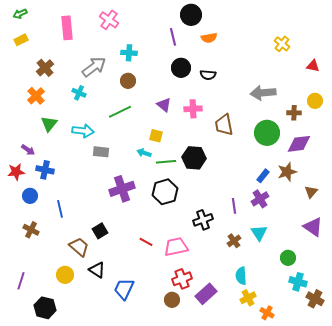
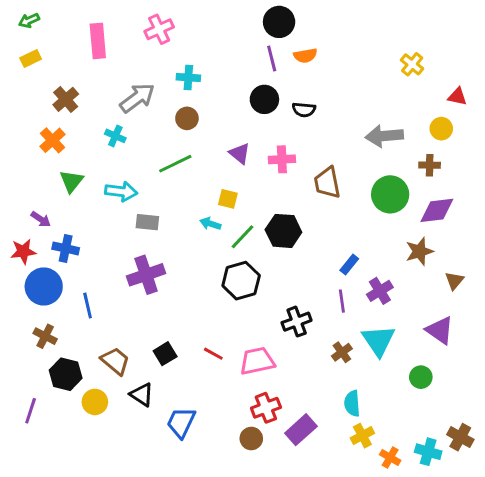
pink cross: (109, 20) -> (159, 29), turned 30
purple line: (173, 37) -> (272, 58), moved
yellow circle: (315, 101) -> (441, 129), moved
green line: (166, 162) -> (242, 237), turned -42
blue rectangle: (263, 176) -> (349, 265), moved
purple cross: (122, 189) -> (146, 275), moved
blue circle: (30, 196) -> (44, 286), size x1.6
purple triangle: (313, 227) -> (440, 330), moved
black square: (100, 231) -> (165, 354), moved
cyan triangle: (259, 233) -> (378, 341), size x1.4
cyan cross: (298, 282) -> (428, 452), moved
black hexagon: (45, 308) -> (66, 374), moved

